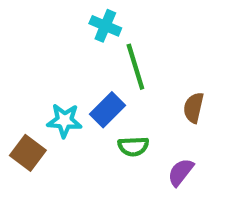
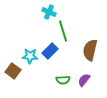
brown semicircle: (194, 108) -> (90, 50), size x1.5
green semicircle: (133, 146) -> (63, 80), moved

